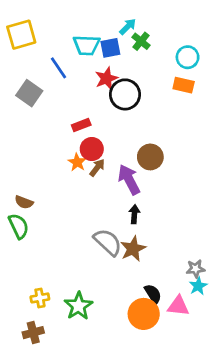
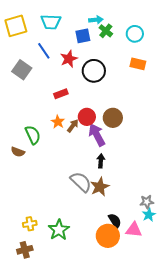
cyan arrow: (128, 27) -> (96, 20), turned 40
cyan trapezoid: (86, 45) -> (51, 22), moved
cyan circle: (188, 57) -> (135, 34), moved
red star: (106, 78) -> (69, 59), moved
red circle: (92, 149) -> (87, 117), moved
green semicircle: (19, 226) -> (33, 135), moved

